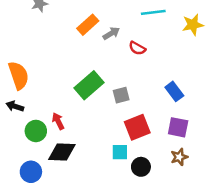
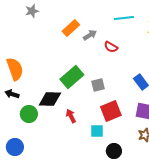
red arrow: (58, 121) -> (71, 116), moved
black diamond: (62, 152) -> (50, 99), moved
black circle: (141, 167) -> (114, 151), moved
blue circle: (31, 172) -> (15, 147), moved

